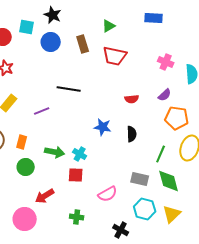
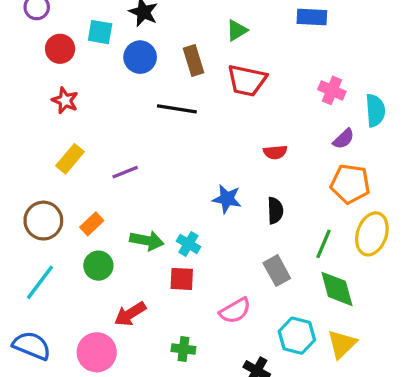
black line: (69, 89) -> (177, 109), moved
purple semicircle: (165, 95) -> (344, 139), moved
orange rectangle: (22, 142) -> (92, 224), turned 32
gray rectangle: (140, 179) -> (277, 271), moved, turned 48

